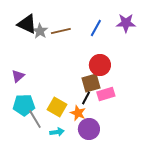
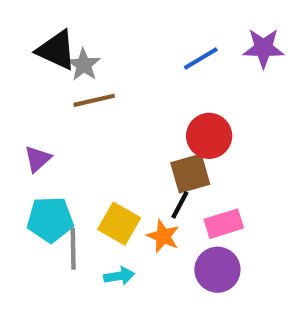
blue line: (96, 28) -> (201, 59), turned 30
brown line: (61, 31) -> (94, 100), moved
pink rectangle: (106, 94) -> (224, 224), moved
gray line: (35, 119) -> (73, 249), turned 30
purple circle: (89, 129) -> (217, 270), moved

